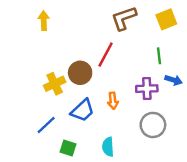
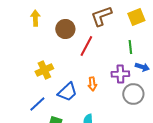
brown circle: (80, 73) -> (65, 29), moved
gray circle: (153, 125) -> (133, 94), moved

